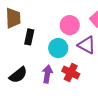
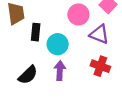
cyan circle: (58, 48) -> (58, 44), moved
red cross: (71, 73) -> (100, 66), moved

